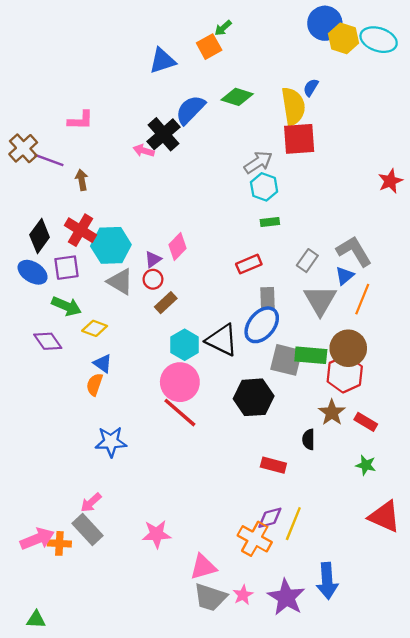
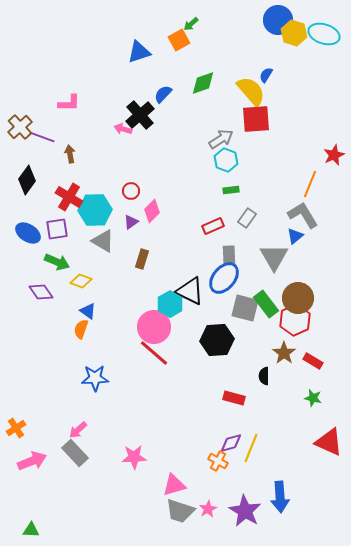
green diamond: (237, 97) -> (203, 83), turned -36
yellow semicircle: (293, 106) -> (251, 91), turned -32
blue semicircle: (190, 110) -> (163, 94), size x0.7
black diamond: (40, 236) -> (27, 180), moved
gray rectangle: (307, 261) -> (247, 218), moved
red circle: (153, 279) -> (131, 191), moved
orange line: (362, 299) -> (310, 184), moved
brown rectangle: (166, 303) -> (142, 259), turned -30
cyan hexagon: (185, 345) -> (170, 304), moved
green rectangle: (311, 355) -> (266, 304), turned 48
orange cross: (255, 539) -> (218, 461), size x0.7
orange cross: (59, 543) -> (16, 428), moved, turned -36

